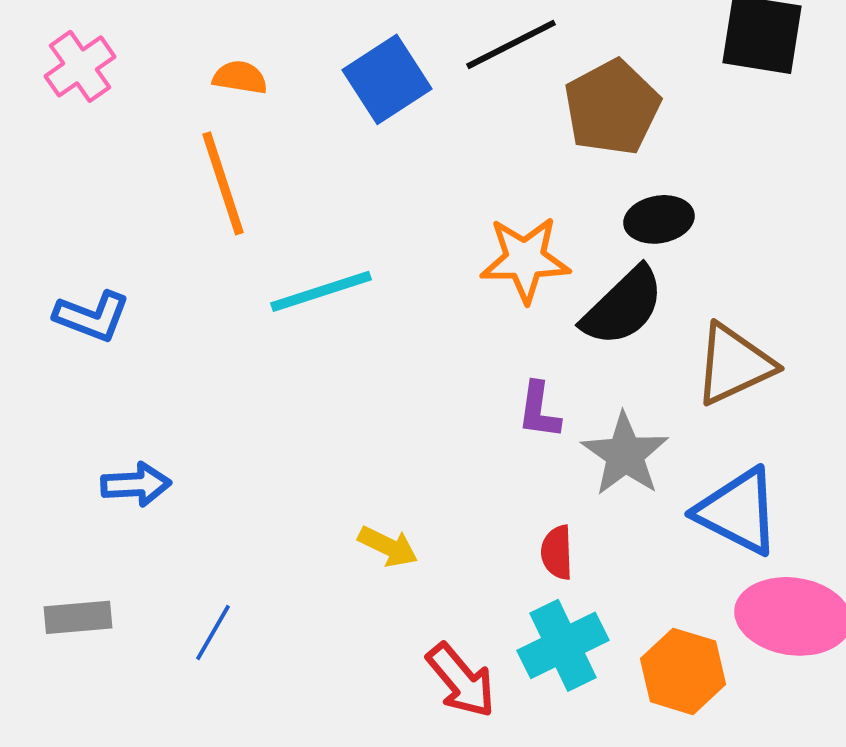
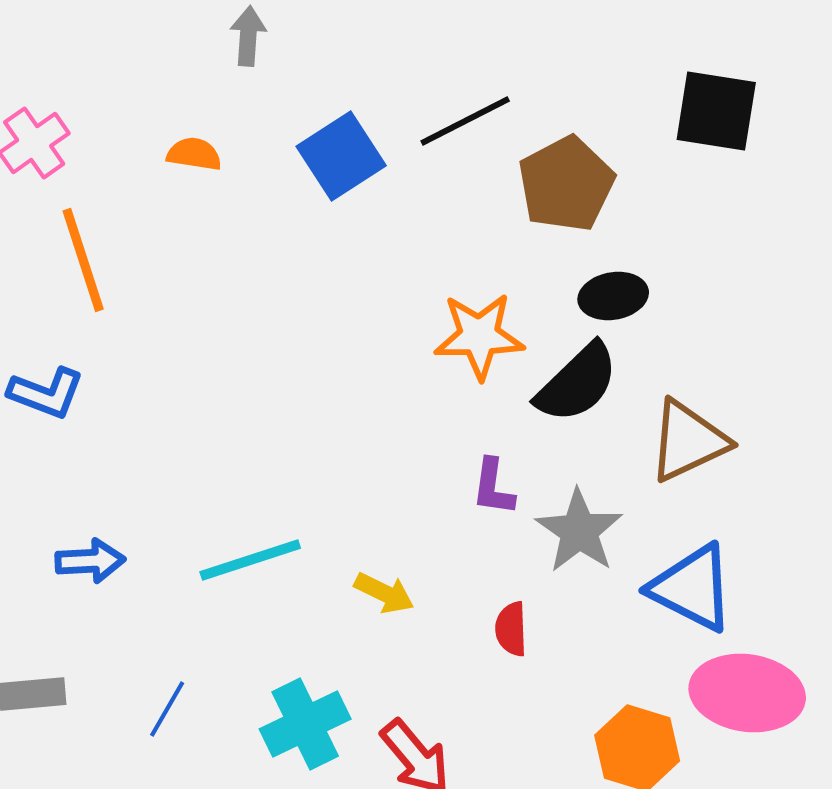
orange line: (223, 183) -> (83, 260), moved
cyan line: (321, 291) -> (250, 560), moved
yellow arrow: (388, 546) -> (384, 593), moved
cyan cross: (563, 645) -> (305, 724), moved

